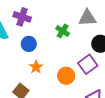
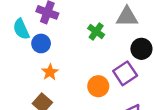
blue circle: (29, 44) -> (41, 43), moved
orange star: (36, 67) -> (50, 72), moved

